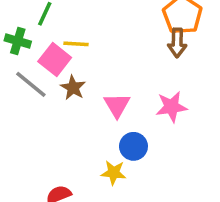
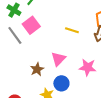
yellow line: (76, 44) -> (72, 30), moved
brown star: (73, 88) -> (37, 69), moved

